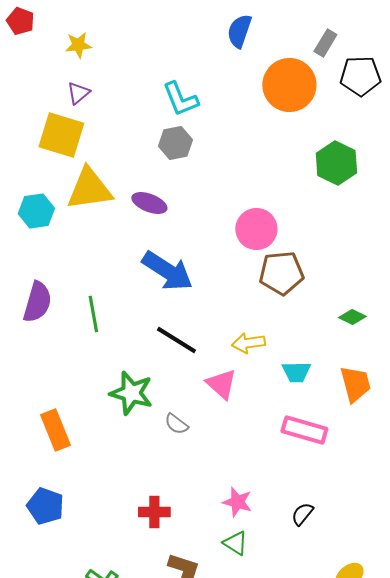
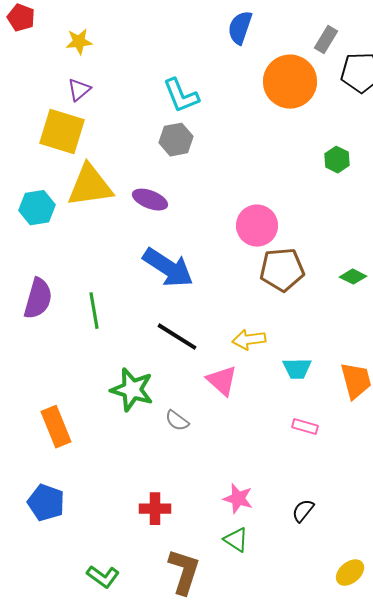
green hexagon: (336, 163) -> (337, 160), size x0.6
green diamond: (352, 317) -> (353, 277), moved
pink rectangle: (304, 430) -> (305, 427), size x0.6

